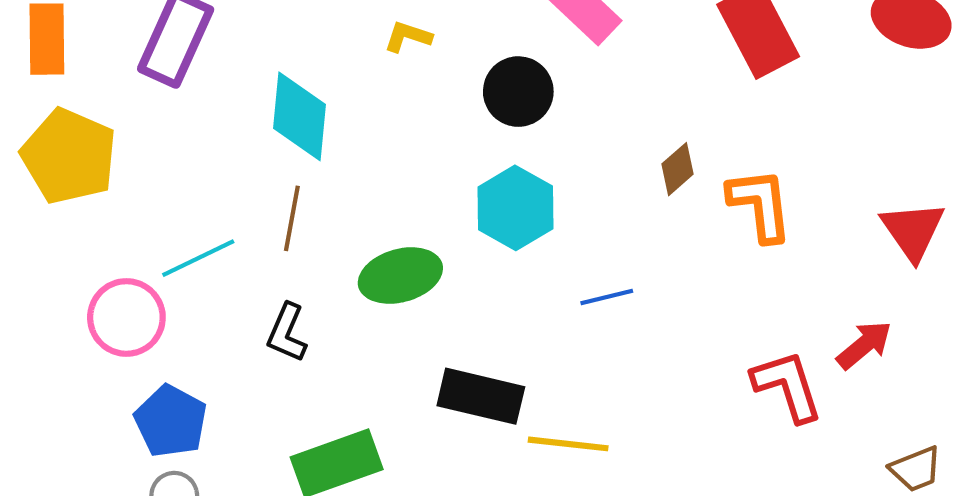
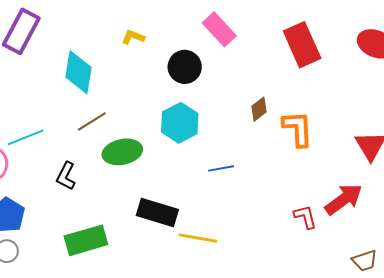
brown line: (292, 218) -> (92, 121), moved, turned 44
red arrow: (864, 345) -> (344, 199), size x1.4
red L-shape: (787, 386) -> (305, 217), size x0.7

